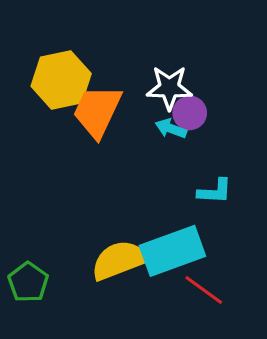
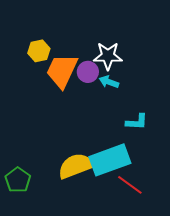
yellow hexagon: (61, 80) -> (39, 51), size x0.6
purple circle: (190, 113) -> (88, 72), moved

